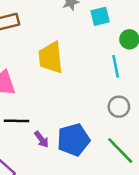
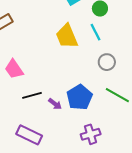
yellow trapezoid: (51, 58) -> (67, 36), moved

